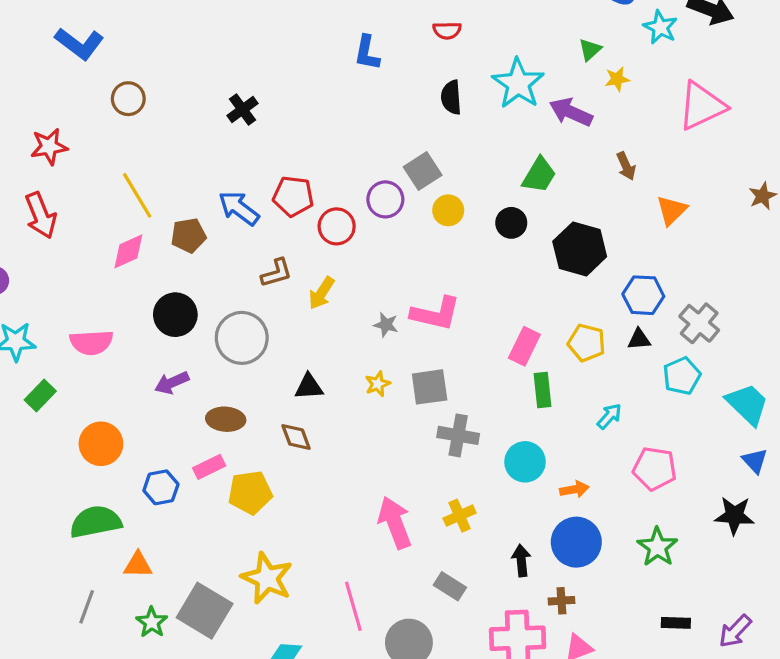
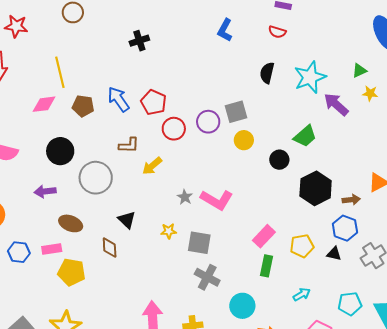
brown arrow: (626, 166) -> (351, 200), moved, turned -90
yellow pentagon: (587, 343) -> (302, 246), turned 30
cyan pentagon: (682, 376) -> (350, 304), moved
black triangle: (309, 387) -> (127, 220), turned 30

